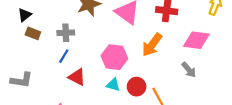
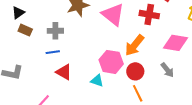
blue line: (64, 56) -> (53, 52), turned 48
pink hexagon: (114, 57) -> (111, 62), moved
red circle: (137, 87) -> (135, 71), moved

